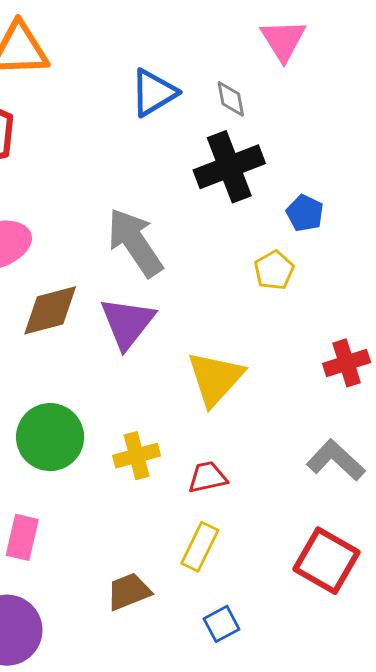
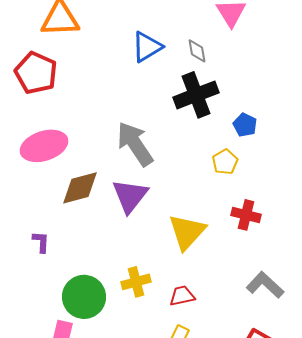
red cross: (347, 363) -> (246, 215), moved, turned 32
green circle: (50, 437) -> (84, 297), moved

